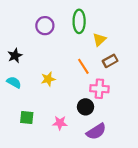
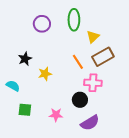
black star: (15, 56) -> (25, 59), moved
brown rectangle: (110, 61) -> (103, 57), size x1.5
cyan semicircle: (14, 82) -> (13, 86), moved

